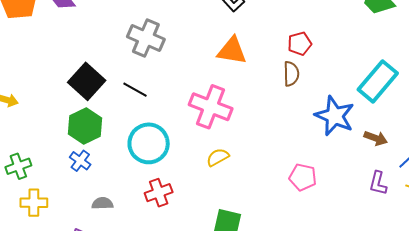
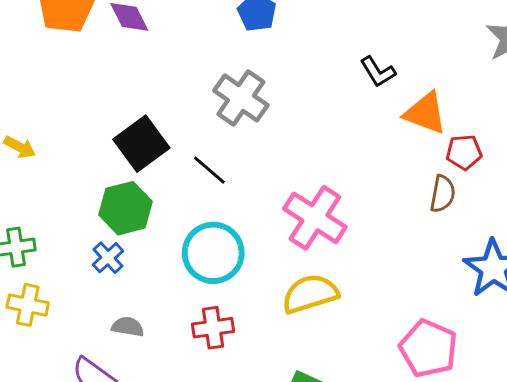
orange triangle: (232, 51) -> (425, 113), moved
yellow semicircle: (218, 157) -> (310, 294), size x1.6
pink pentagon: (303, 177) -> (428, 348), size x1.4

